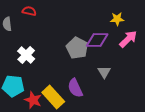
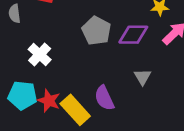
gray pentagon: (77, 48) -> (96, 31), moved
red star: (33, 100) -> (49, 101), moved

